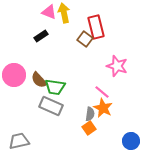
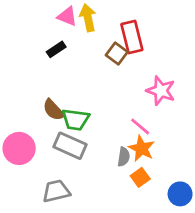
pink circle: (14, 75) -> (19, 148), moved
orange square: (89, 128) -> (140, 177), moved
gray trapezoid: (19, 141) -> (56, 191), moved

